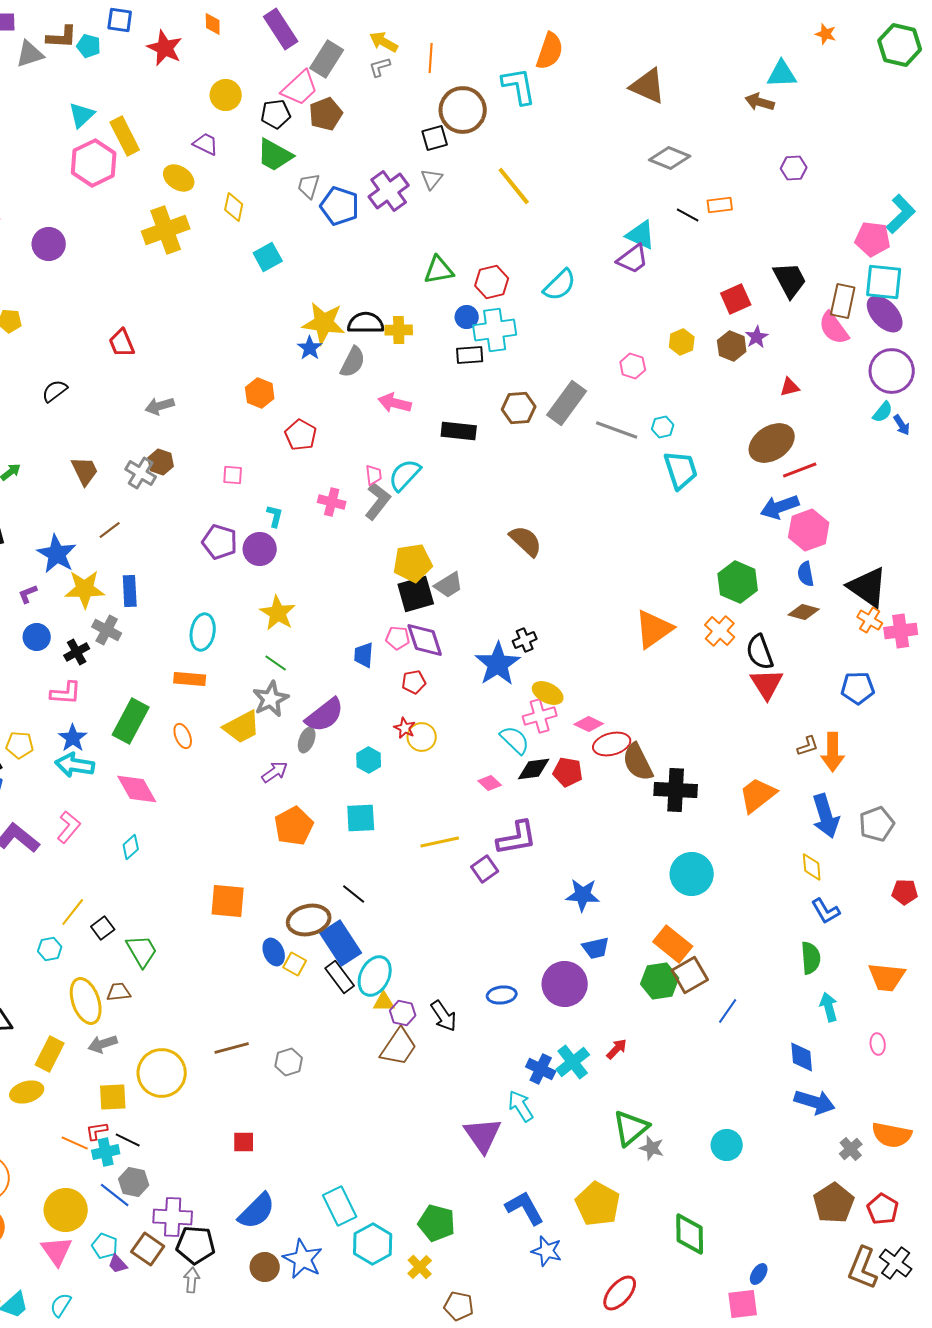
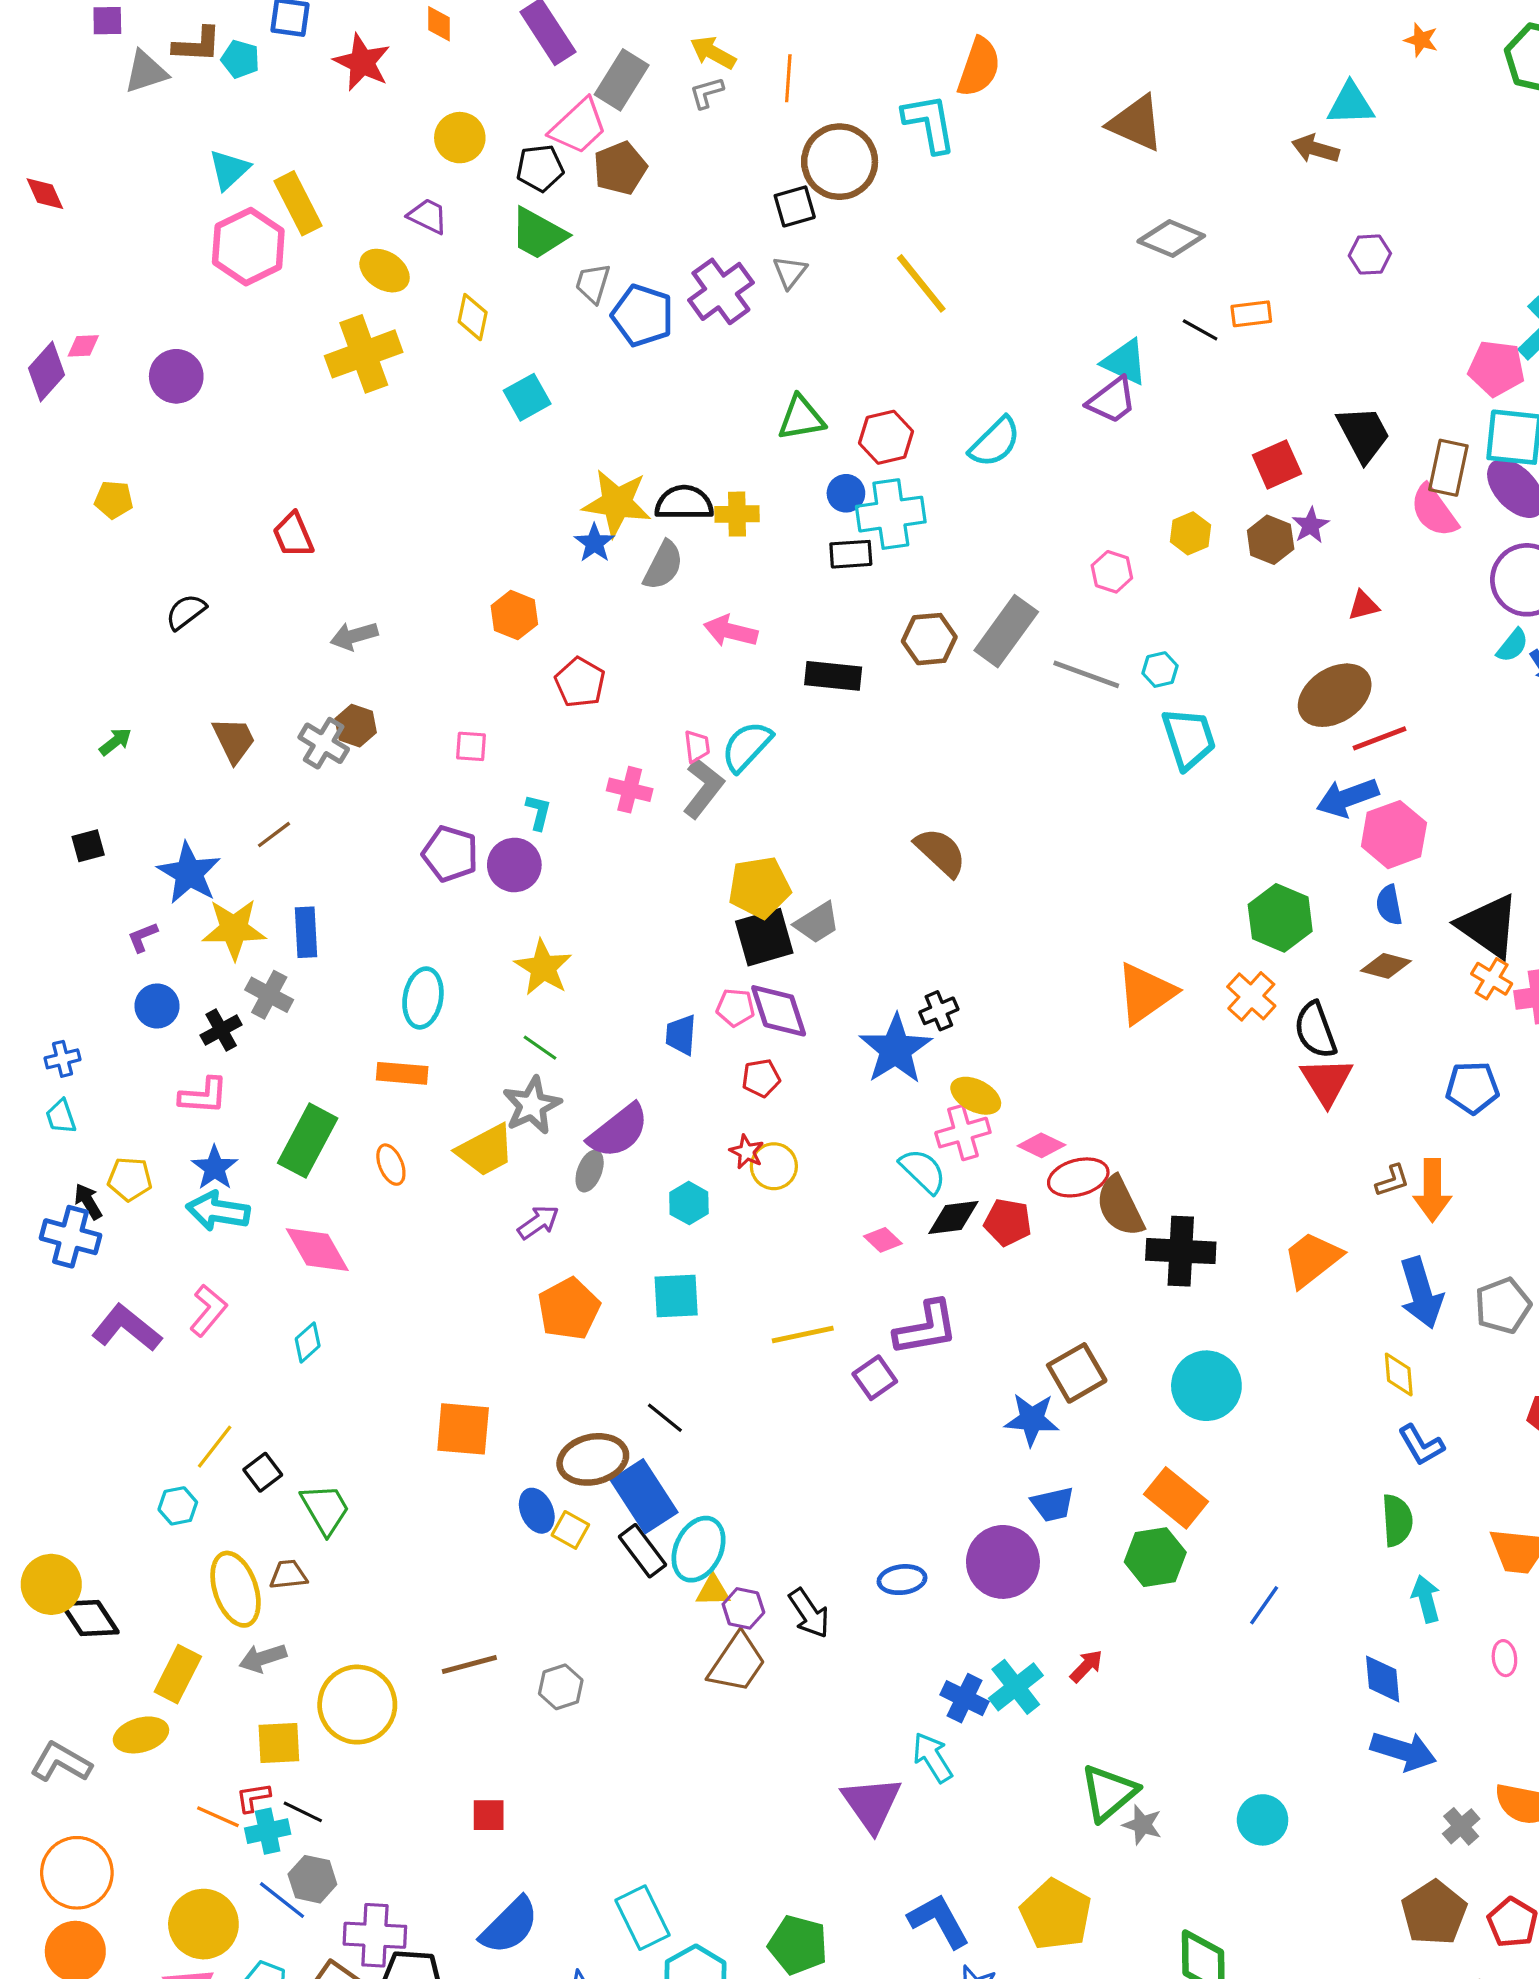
brown square: (690, 975) -> (1077, 1373), moved

